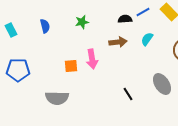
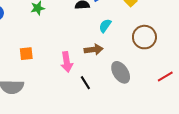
brown arrow: (118, 42) -> (94, 50), moved
pink arrow: (92, 59) -> (67, 62), moved

